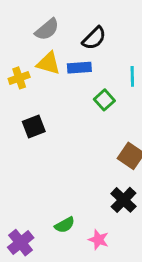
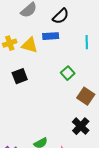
yellow triangle: (49, 63) -> (30, 45), moved
green square: (104, 100) -> (68, 73), moved

